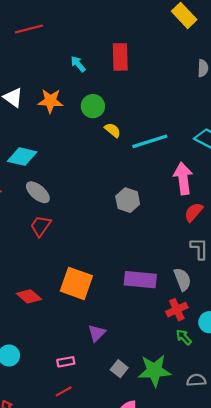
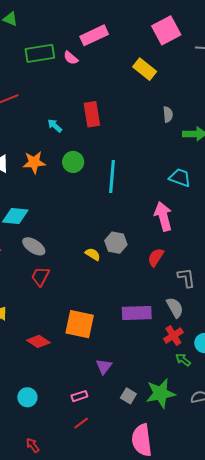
yellow semicircle: (113, 130) -> (93, 254), moved
cyan line: (150, 141) -> (112, 177), moved, turned -60
red semicircle: (194, 212) -> (156, 257), moved

